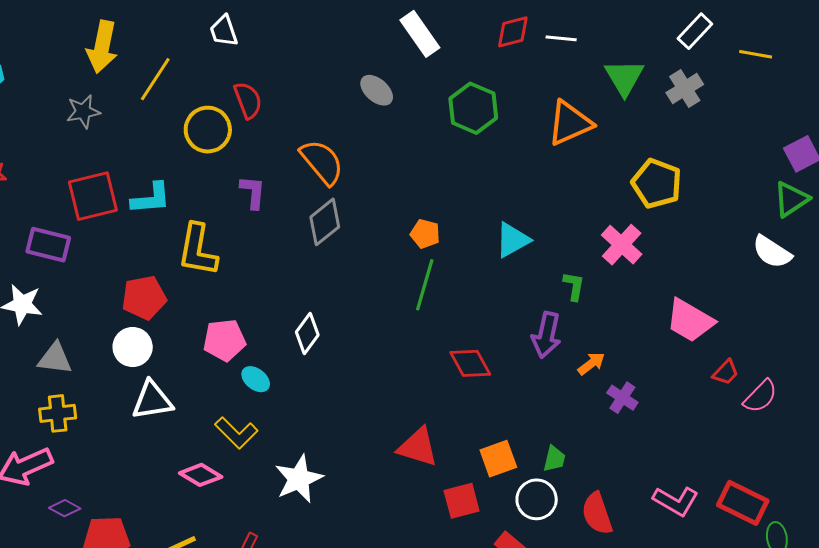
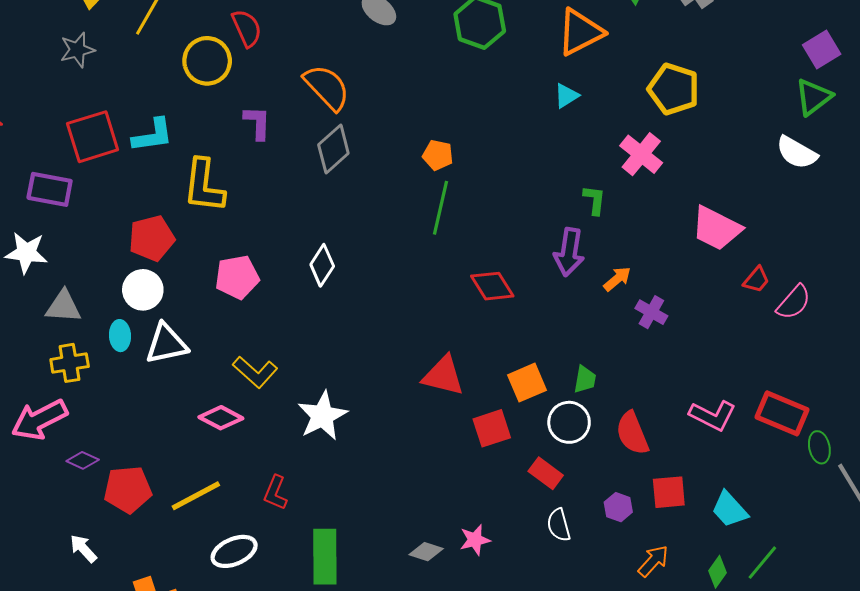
cyan triangle: (512, 240) -> (566, 96), moved, size x0.7
cyan ellipse: (256, 379) -> (120, 336), moved, turned 52

